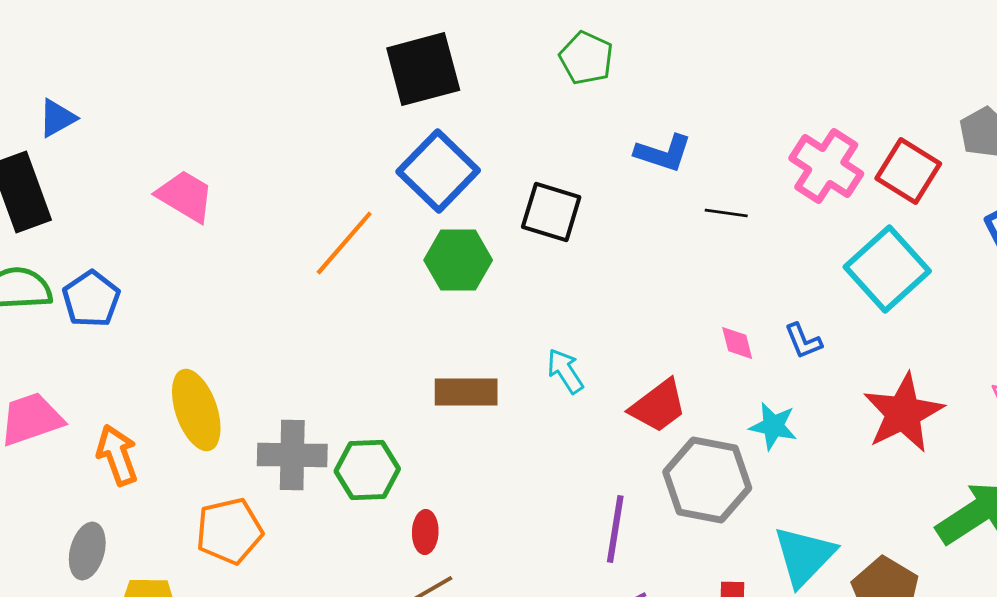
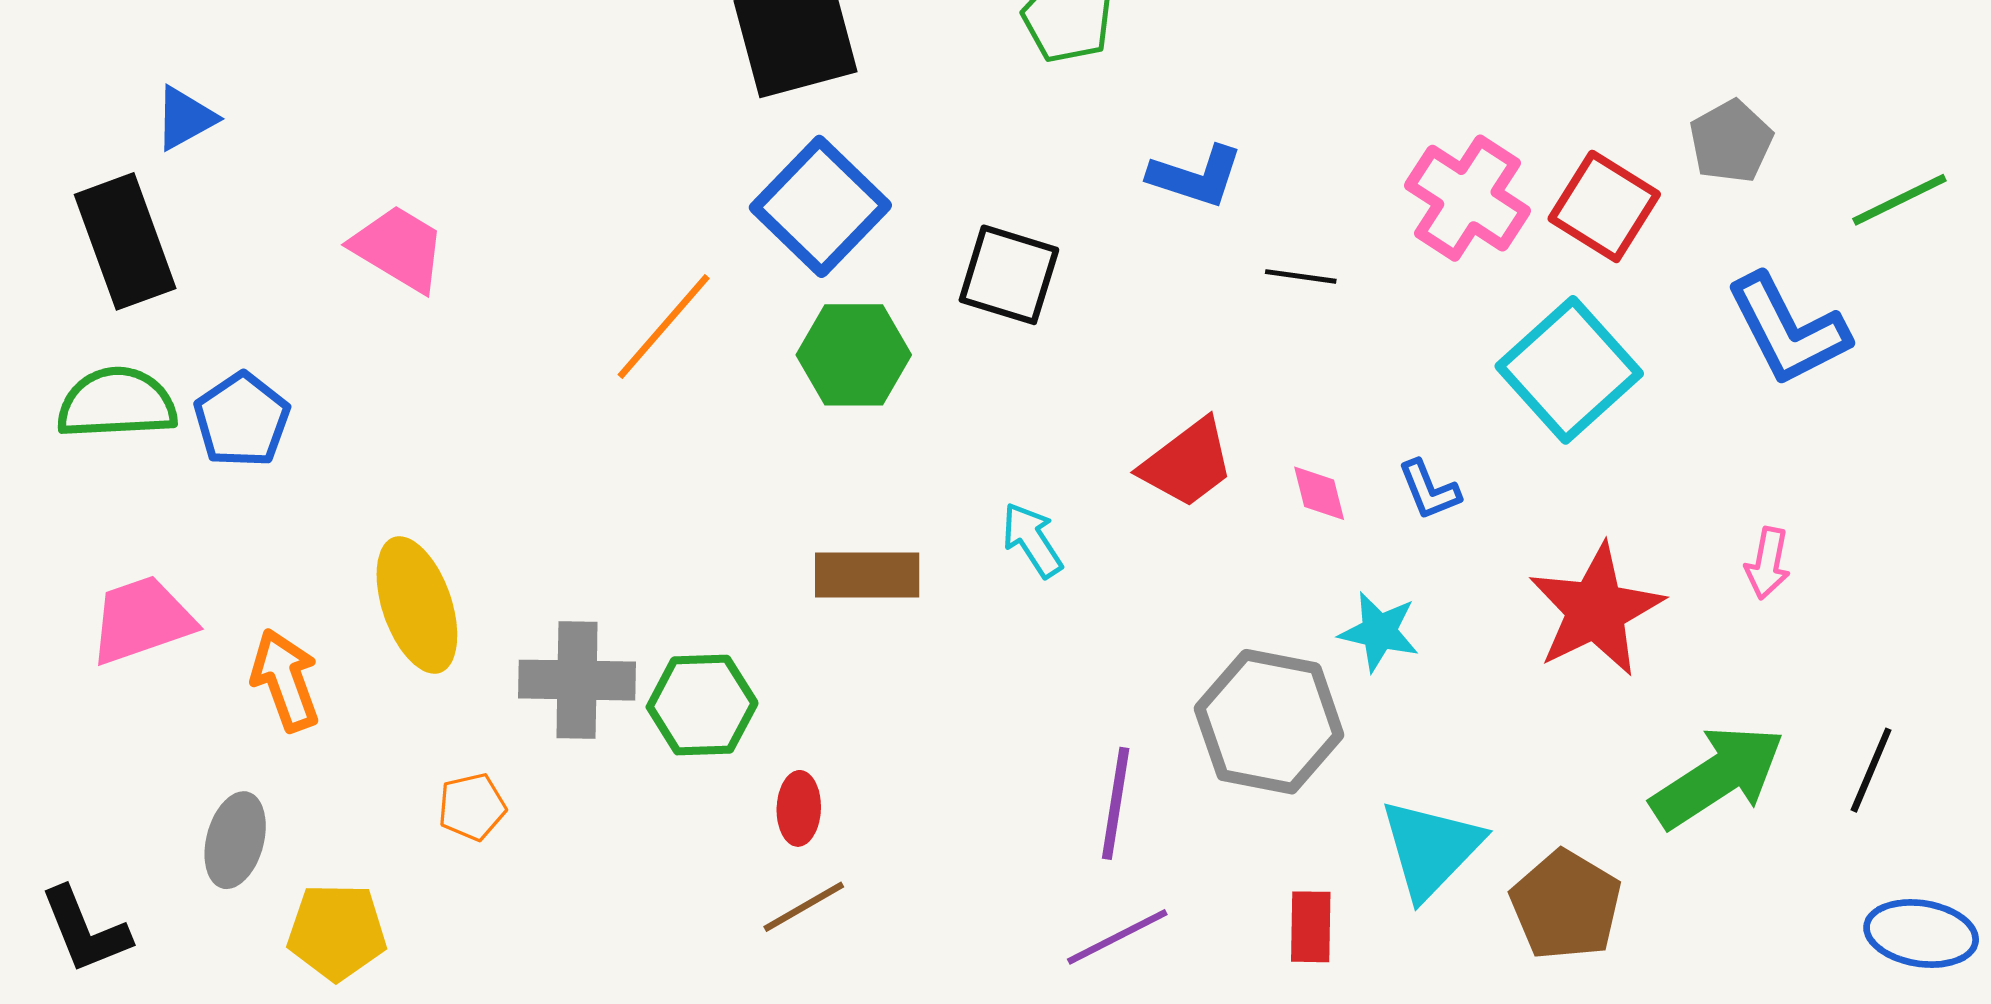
red trapezoid: (658, 406) -> (1187, 463), moved
orange pentagon: (229, 531) -> (472, 807), size x0.6

